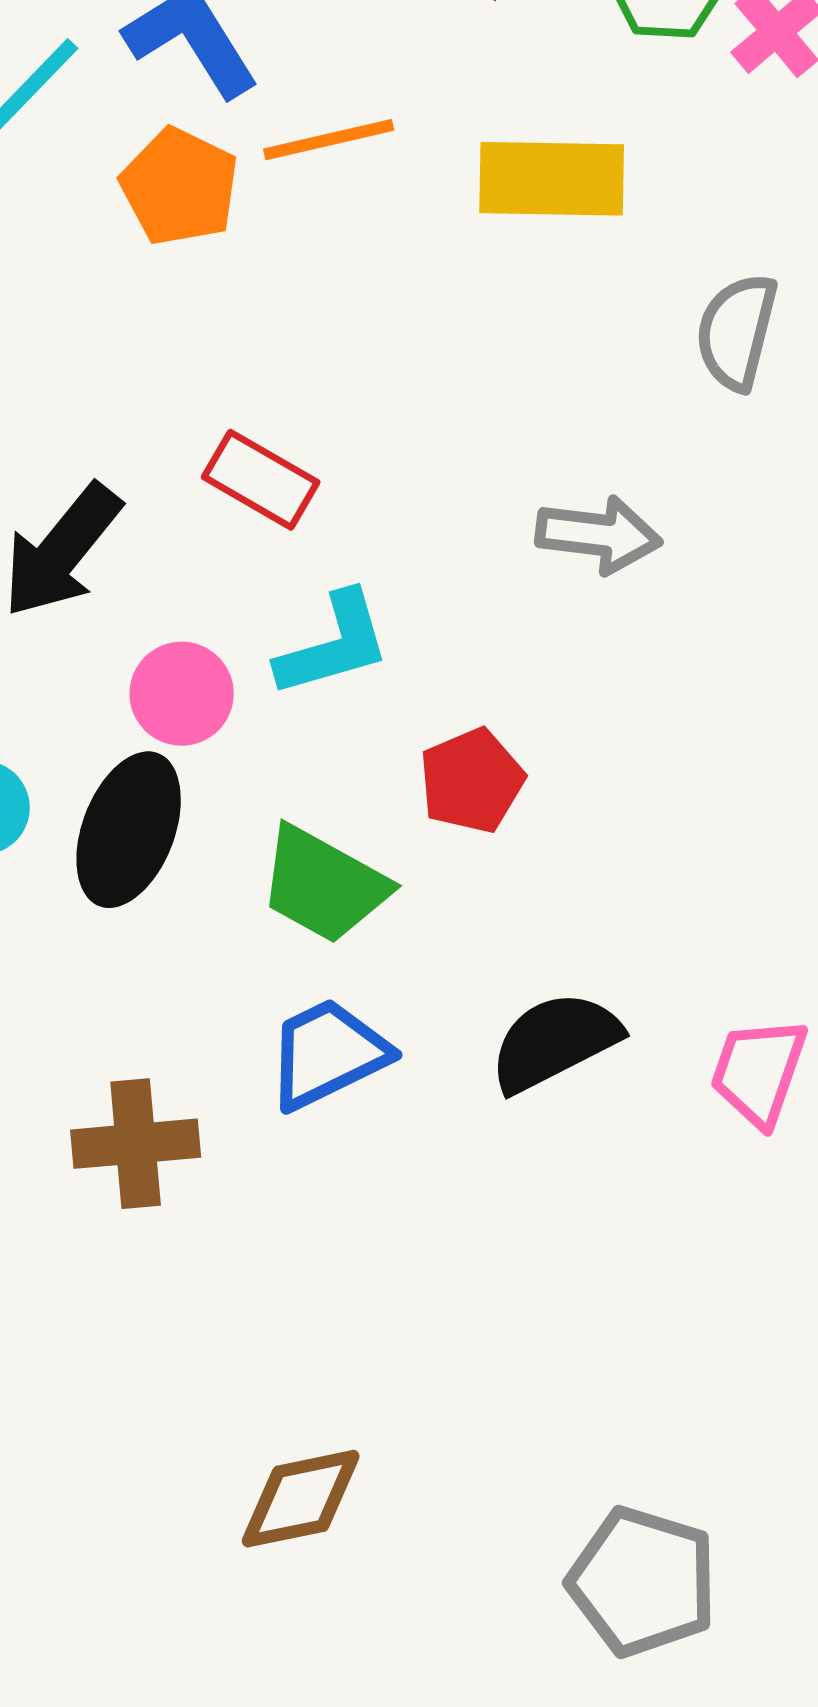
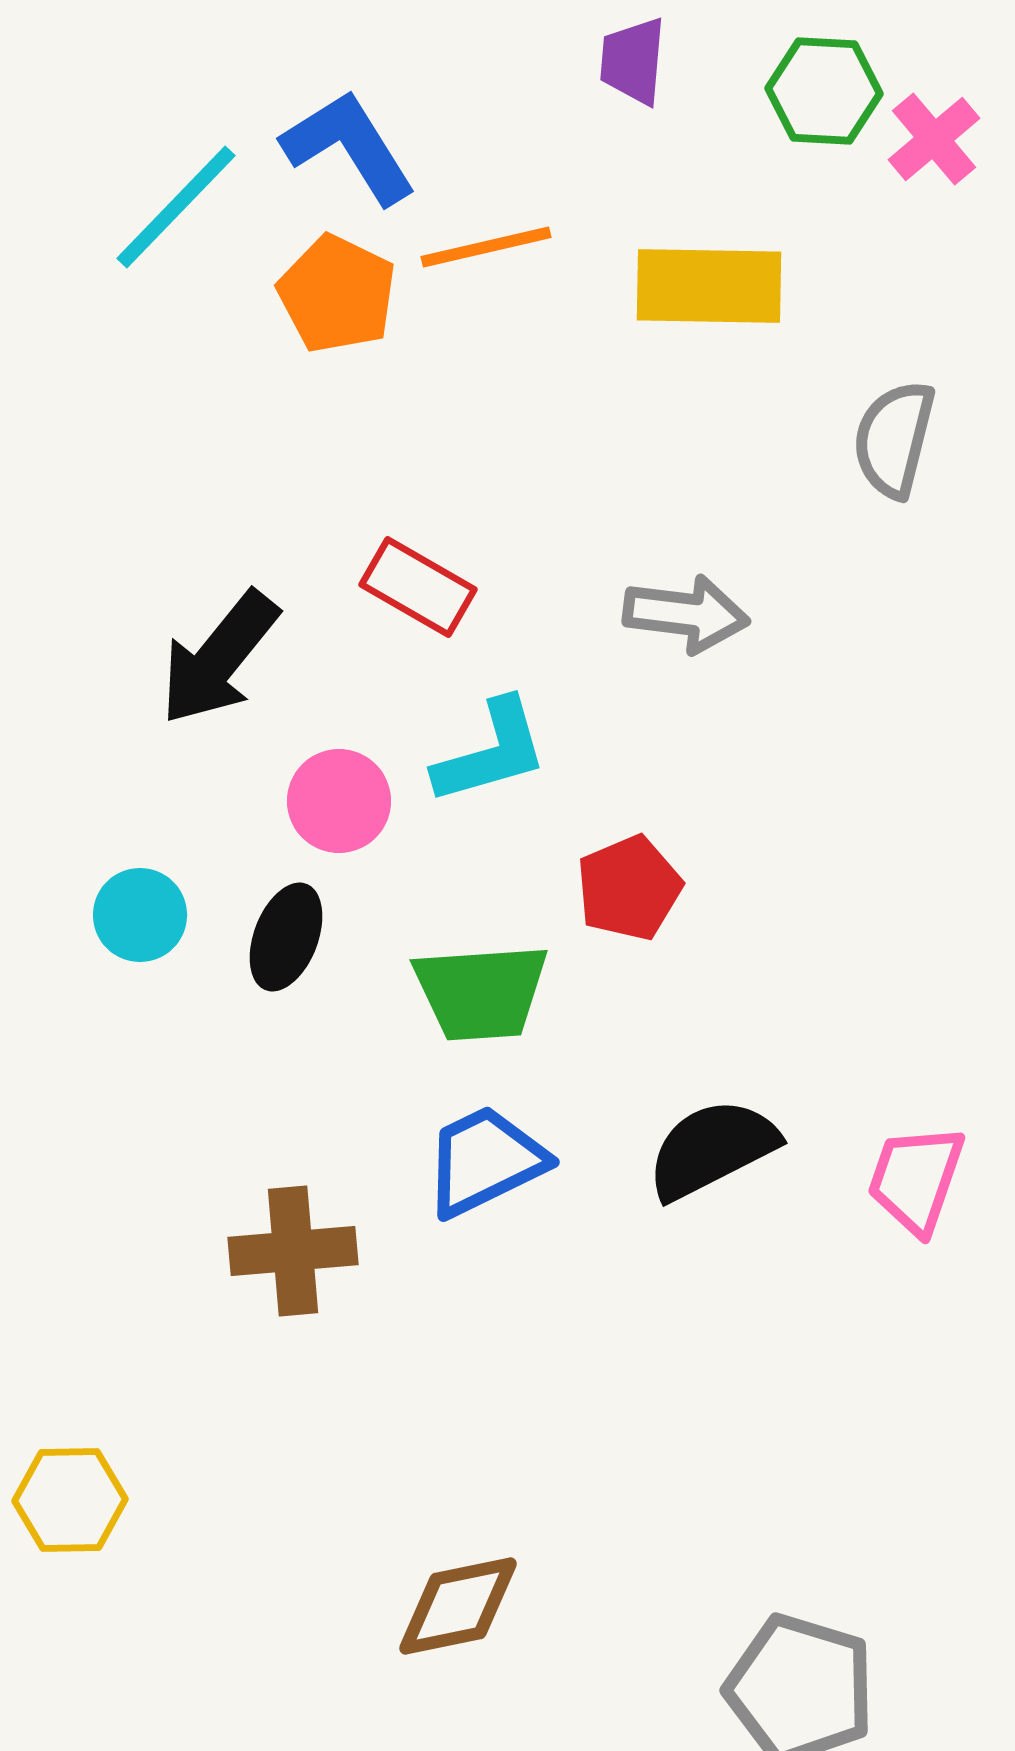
gray arrow: (599, 535) -> (686, 614), moved
black ellipse: (129, 830) -> (286, 937), size x0.7
green trapezoid: (324, 885) -> (481, 992), turned -33

